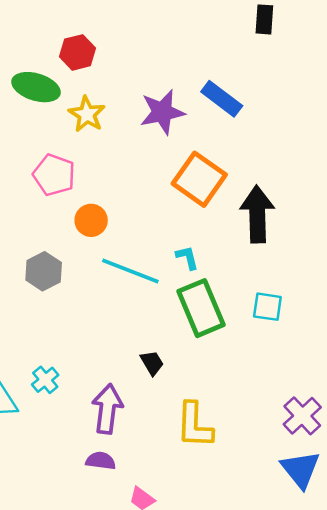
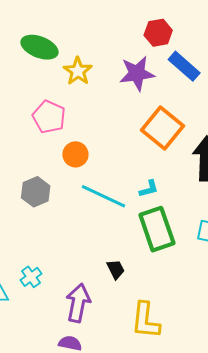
red hexagon: (78, 52) -> (158, 33), moved
cyan L-shape: (187, 258) -> (149, 189), turned 85

